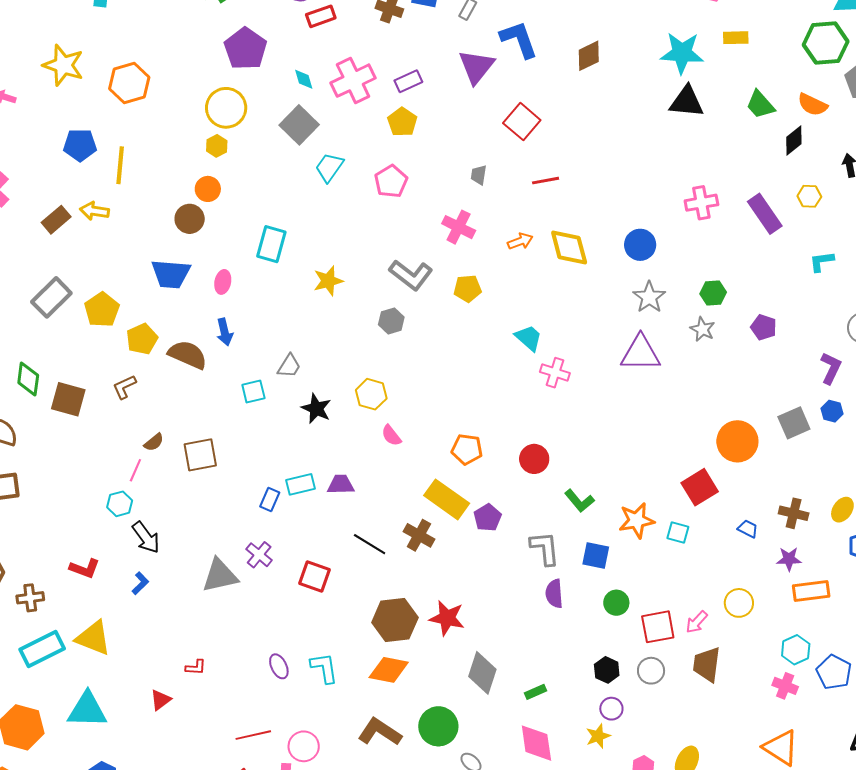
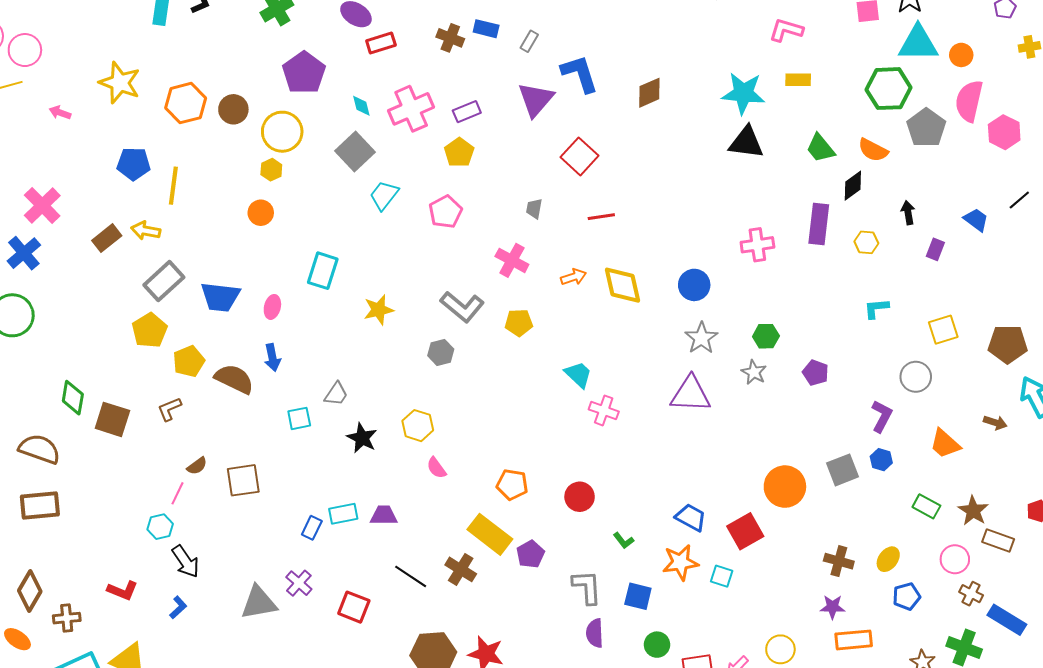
purple rectangle: (765, 214) -> (819, 224), moved, turned 39
brown circle: (190, 219) -> (233, 109), moved
gray rectangle: (51, 297) -> (164, 281), moved
green L-shape: (579, 501) -> (624, 541), size x0.7
blue trapezoid: (748, 529) -> (691, 517), moved, size x1.5

